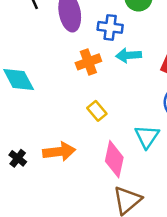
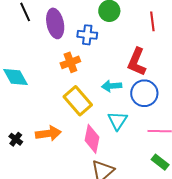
cyan arrow: (129, 55) -> (112, 86), moved
yellow rectangle: (97, 111) -> (78, 101), size x1.8

